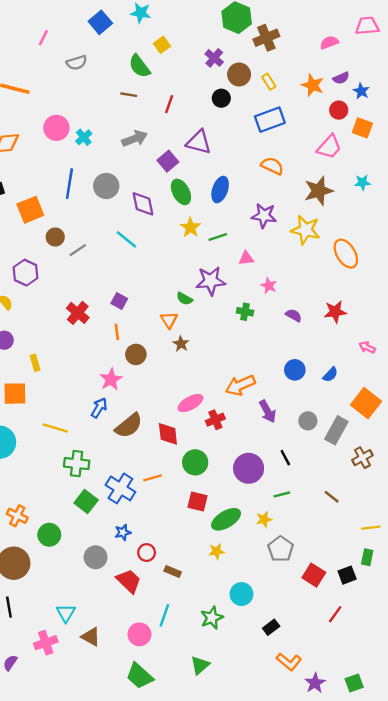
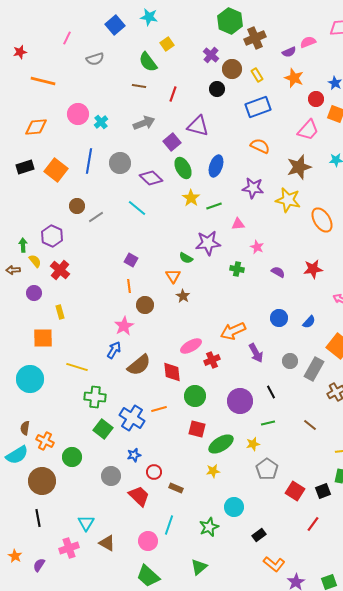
purple semicircle: (341, 78) -> (289, 52), moved
purple diamond: (143, 204) -> (151, 178), turned -35
orange square: (30, 210) -> (56, 170), moved, turned -30
red cross: (78, 313) -> (60, 270), moved

